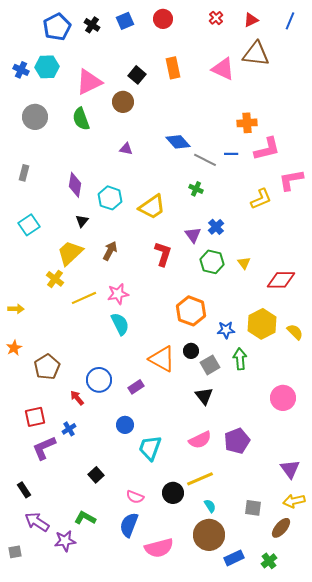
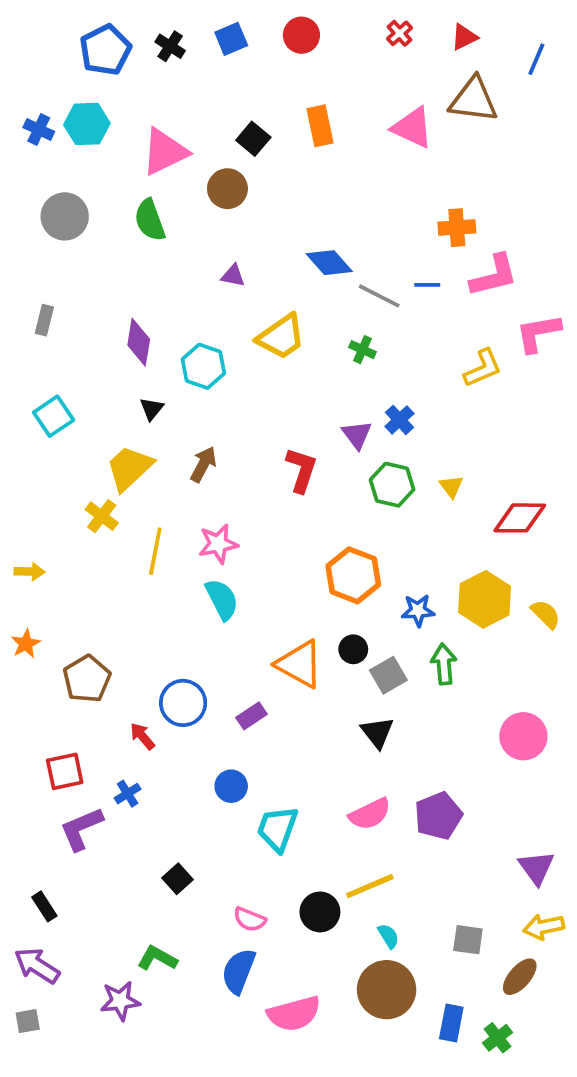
blue line: (290, 21) -> (536, 59), moved
yellow trapezoid: (152, 207) -> (281, 337), moved
yellow line: (84, 298) -> (155, 551), turned -55
purple arrow: (37, 522) -> (37, 966), moved
blue rectangle: (234, 558) -> (451, 1023), moved, turned -54

